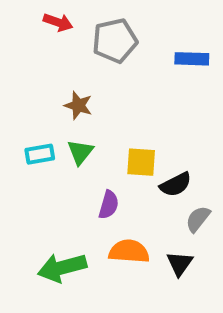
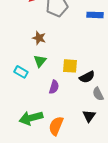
cyan rectangle: (40, 154) -> (21, 72), moved, turned 40
gray semicircle: (198, 219) -> (98, 94), turned -64
orange semicircle: (129, 251) -> (56, 126), moved, turned -72

